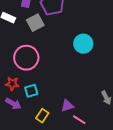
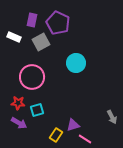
cyan circle: (83, 44) -> (76, 63), moved
yellow rectangle: (42, 116) -> (56, 135), moved

